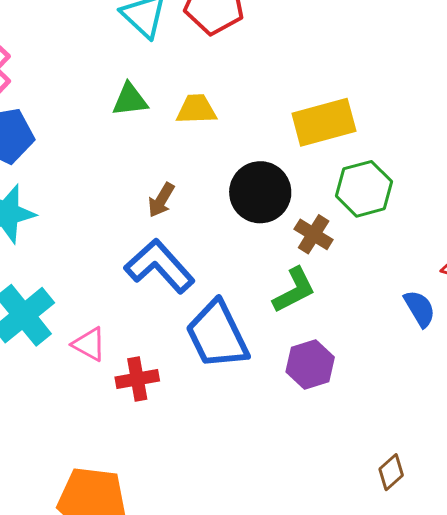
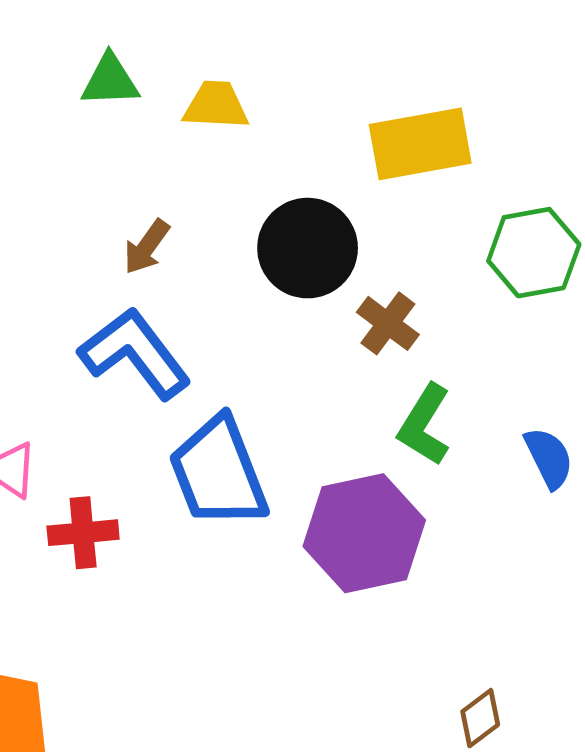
green hexagon: (364, 189) -> (534, 253), moved
green L-shape: (294, 290) -> (425, 425), moved, turned 144
purple hexagon: (310, 365) -> (364, 533), size x1.5

